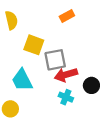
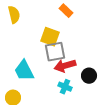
orange rectangle: (67, 16) -> (66, 11), turned 72
yellow square: (34, 45) -> (50, 37), moved

